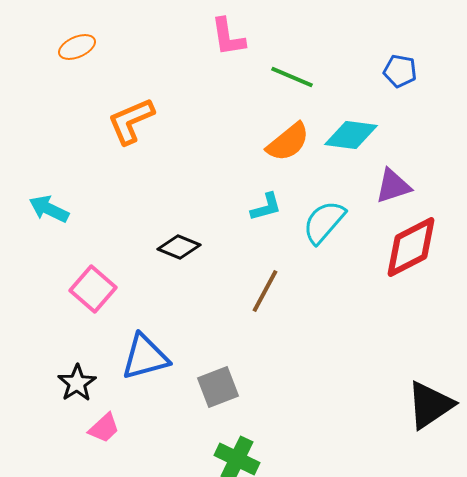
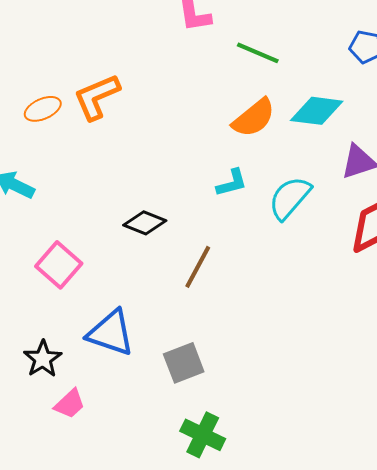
orange ellipse: (77, 47) -> (43, 109), moved
brown line: (265, 291) -> (198, 267), moved
blue triangle: (145, 357) -> (111, 333), turned 34

